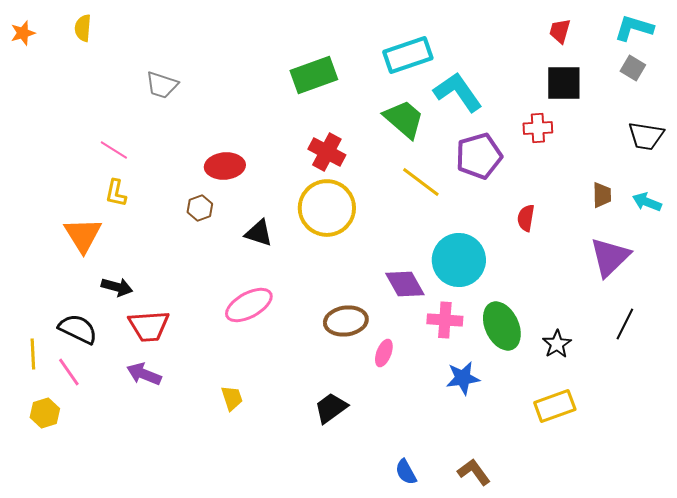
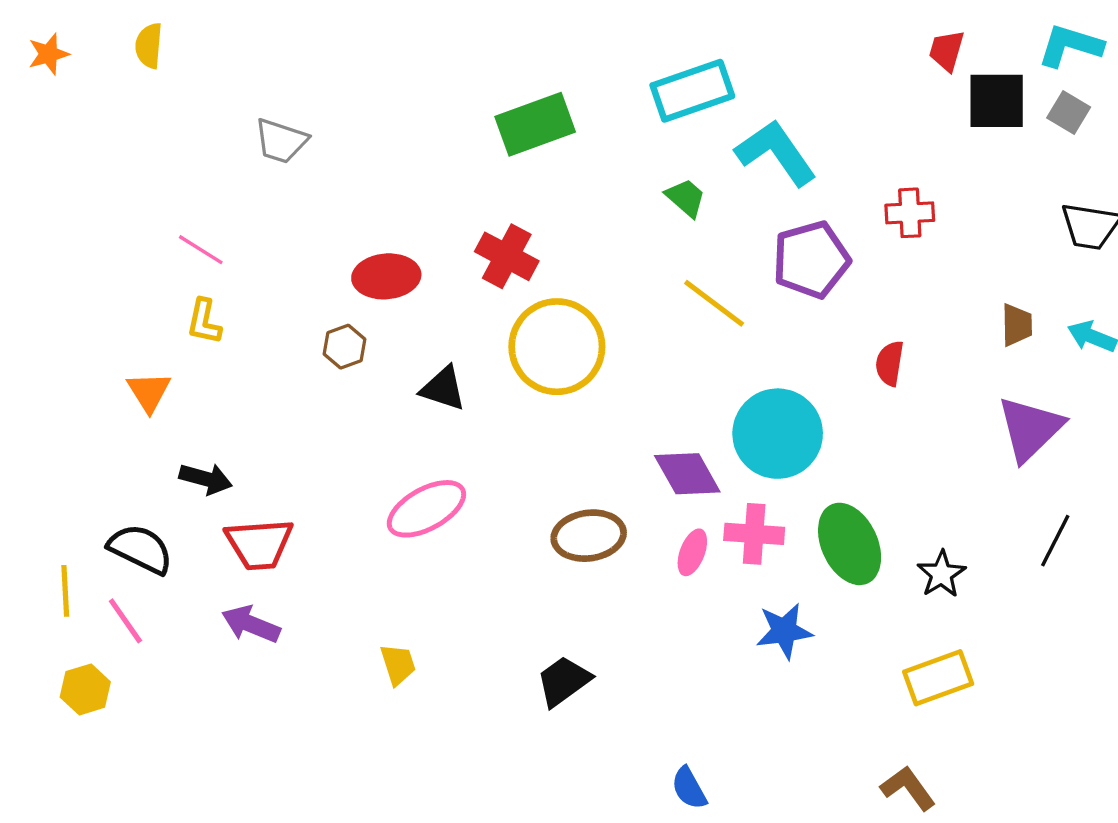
black square: (564, 83) -> (997, 101), moved
green trapezoid: (404, 119) -> (686, 198), size x0.6
red cross: (327, 152) -> (507, 256), moved
orange triangle: (83, 235) -> (149, 392), size x0.7
pink ellipse: (384, 353) -> (692, 552), moved
brown L-shape: (474, 472) -> (908, 788), moved

